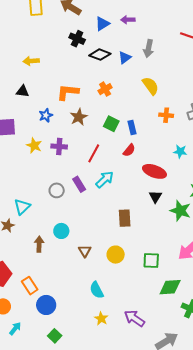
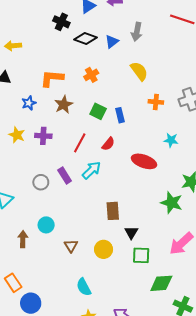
red semicircle: (129, 150) -> (108, 144), moved
black triangle: (155, 197) -> (131, 232), moved

